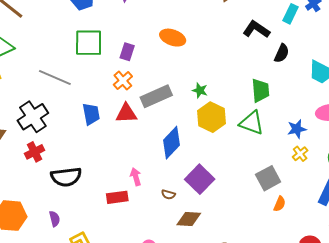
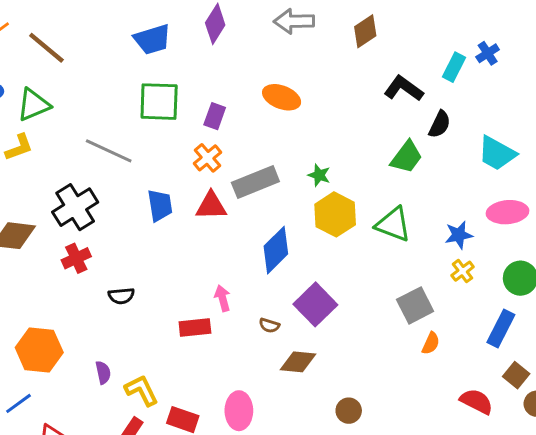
green trapezoid: (260, 90) -> (406, 157), moved, turned 40
black semicircle: (66, 177) -> (121, 296), size x0.6
purple semicircle: (55, 219) -> (103, 372), moved

